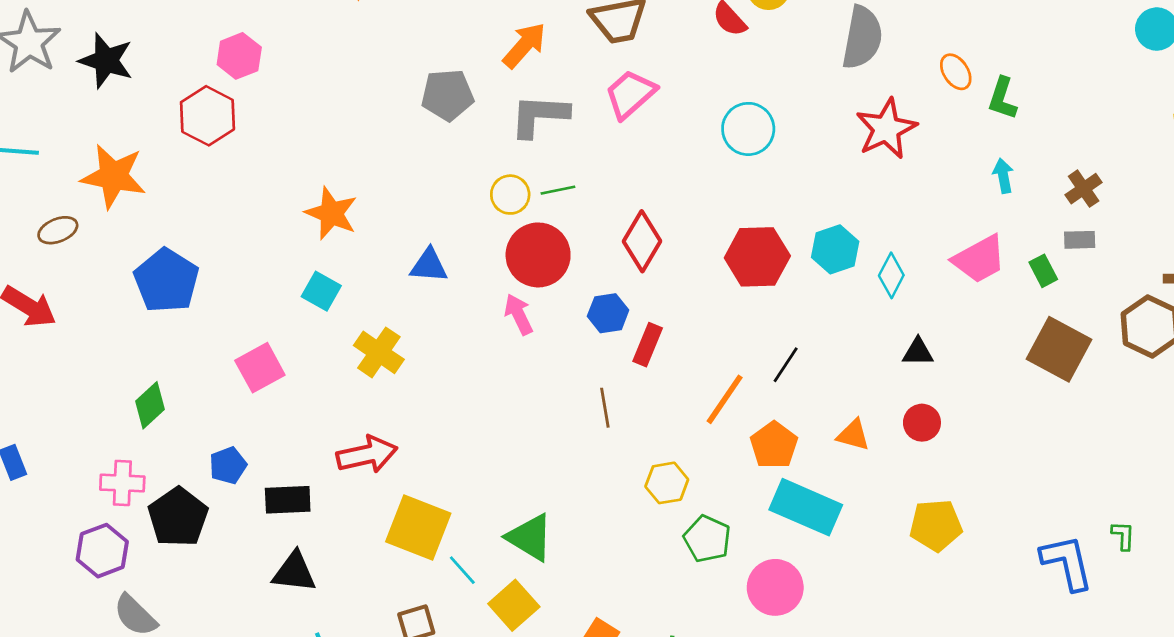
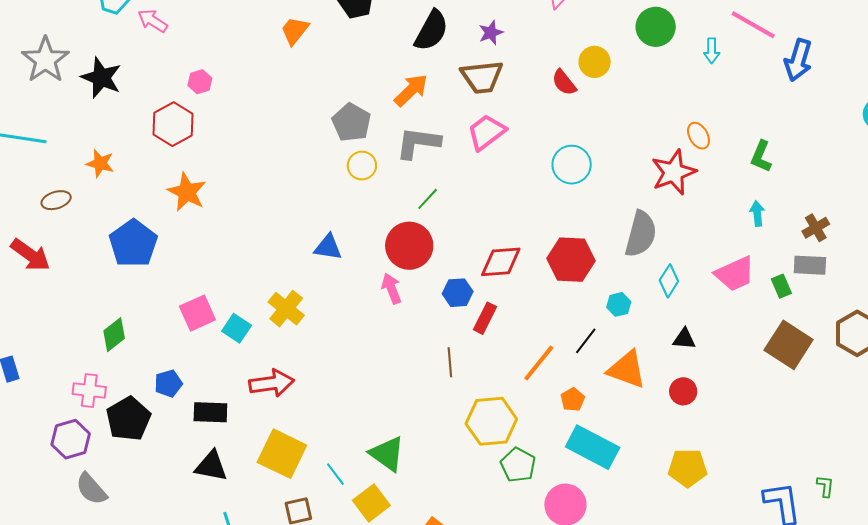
gray semicircle: (862, 37) -> (641, 234), moved
pink hexagon: (239, 56) -> (200, 82), size x0.7
orange ellipse: (956, 72) -> (698, 136), moved
gray pentagon: (447, 95) -> (351, 122), turned 30
orange star: (113, 176) -> (100, 163), size x0.6
green line: (558, 190) -> (428, 199), turned -40
yellow circle: (510, 195) -> (362, 166), moved
orange star: (331, 213) -> (187, 192), moved
gray rectangle: (1080, 240) -> (810, 265), size x1.4
red diamond: (642, 241) -> (501, 262), moved, turned 51
cyan hexagon: (835, 249) -> (619, 304), moved, size x0.7
cyan square: (321, 291) -> (237, 328), moved
orange triangle: (853, 435) -> (627, 369), moved, size x1.6
orange pentagon: (774, 445) -> (573, 400), size x0.7
yellow hexagon: (667, 483) -> (491, 421), size x1.6
yellow square: (418, 527) -> (282, 454), moved

